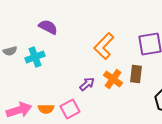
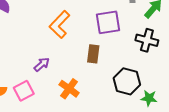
orange cross: (113, 79) -> (69, 89), moved

